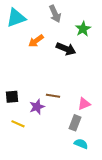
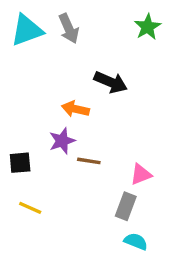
gray arrow: (55, 14) -> (69, 29), moved
green star: (83, 29) -> (148, 27), moved
orange arrow: (36, 41) -> (75, 109), moved, turned 49
purple star: (37, 107) -> (62, 141), moved

